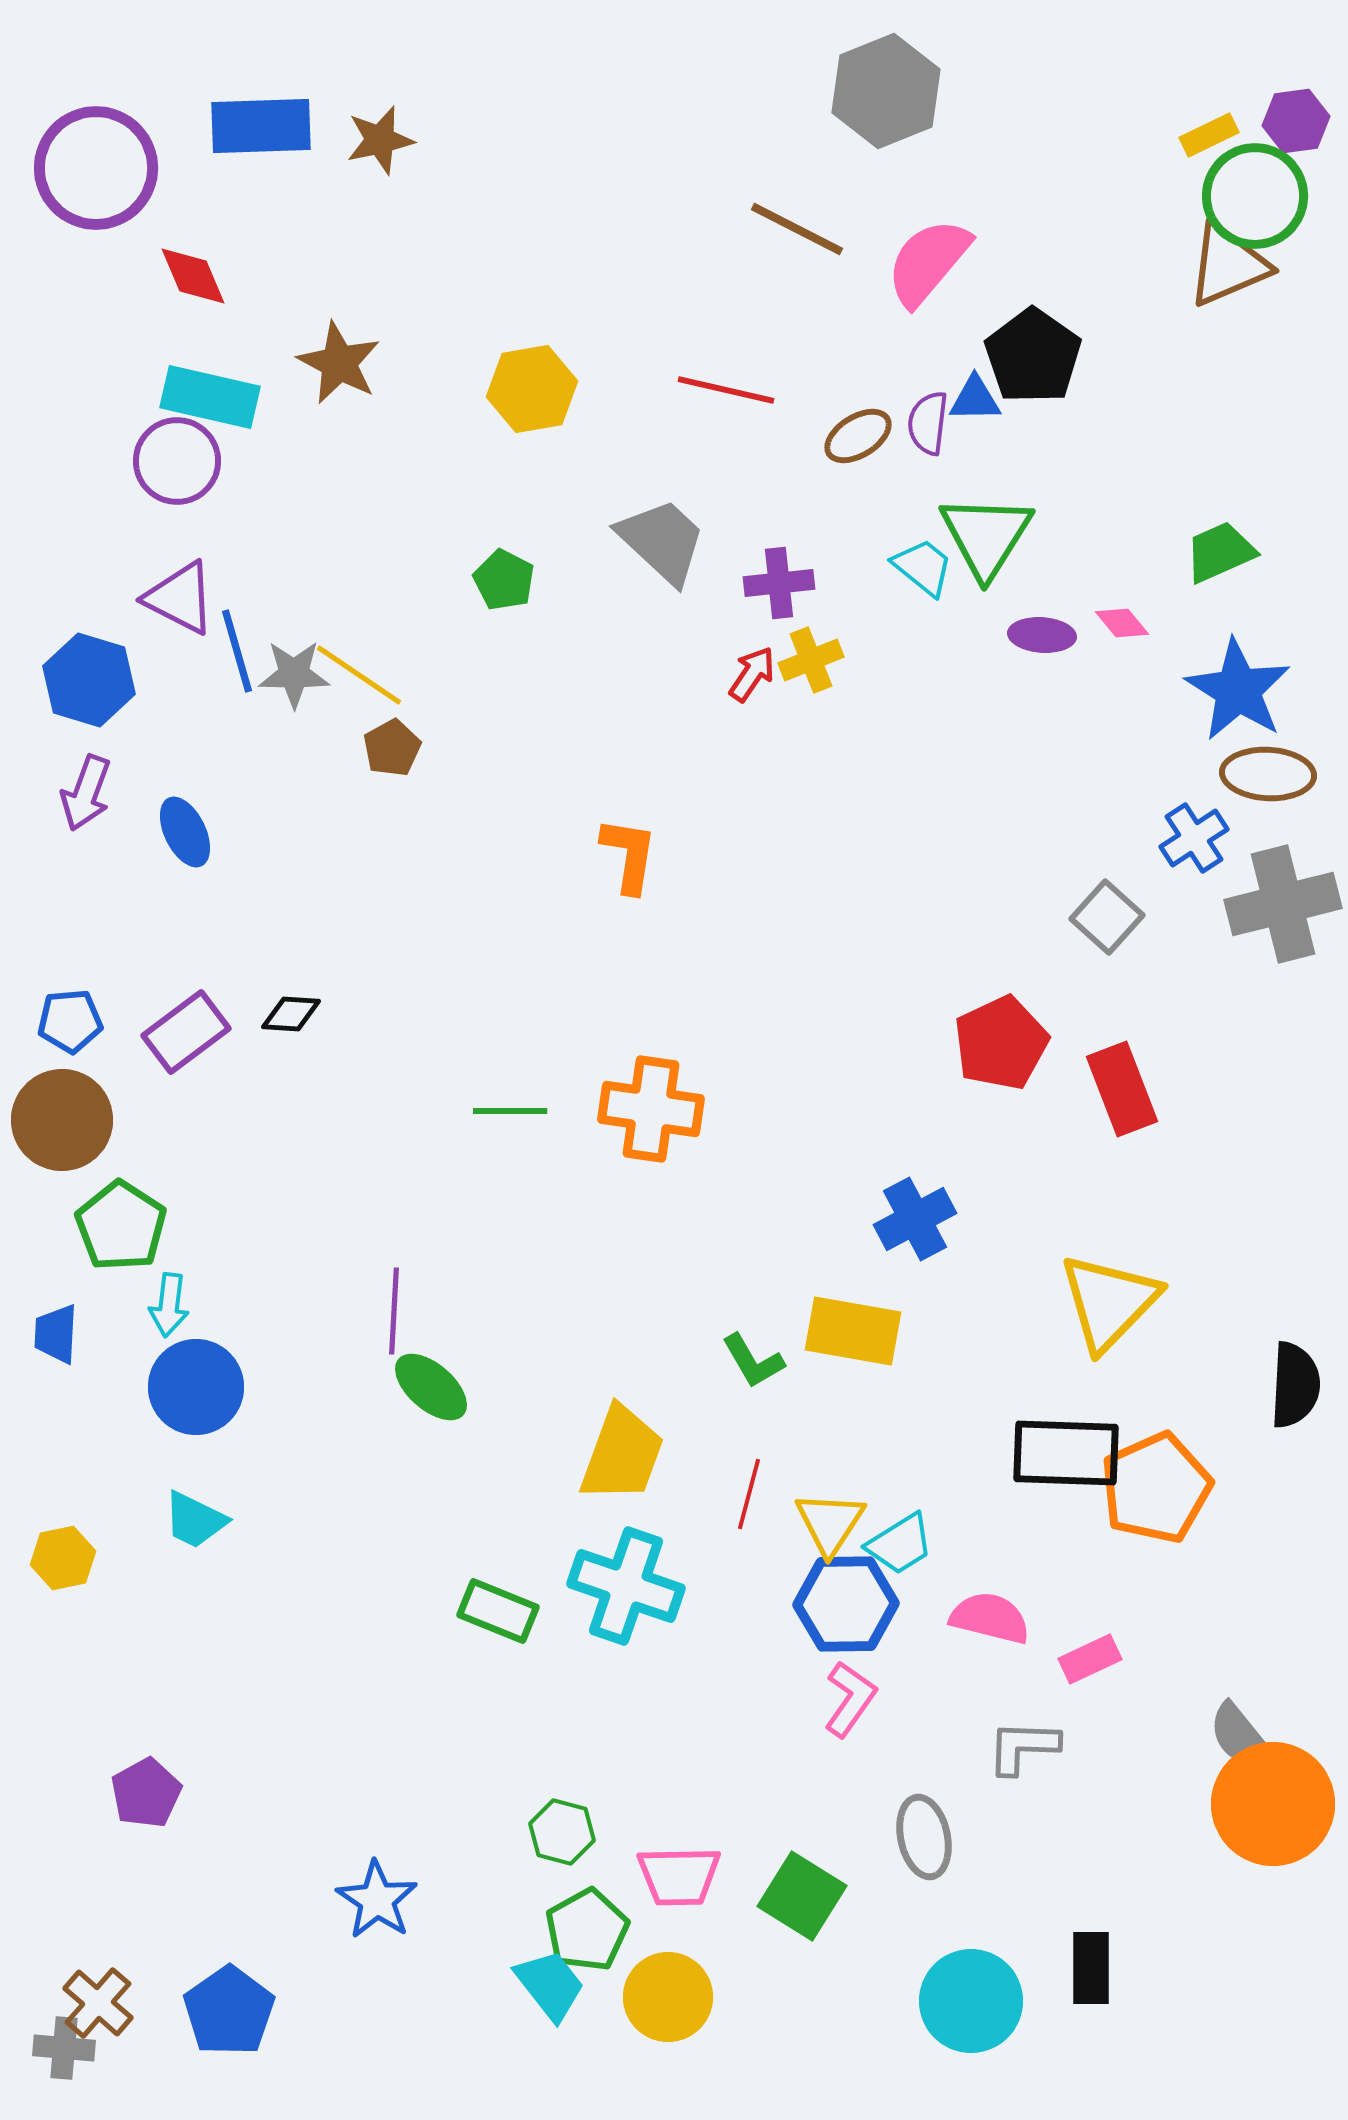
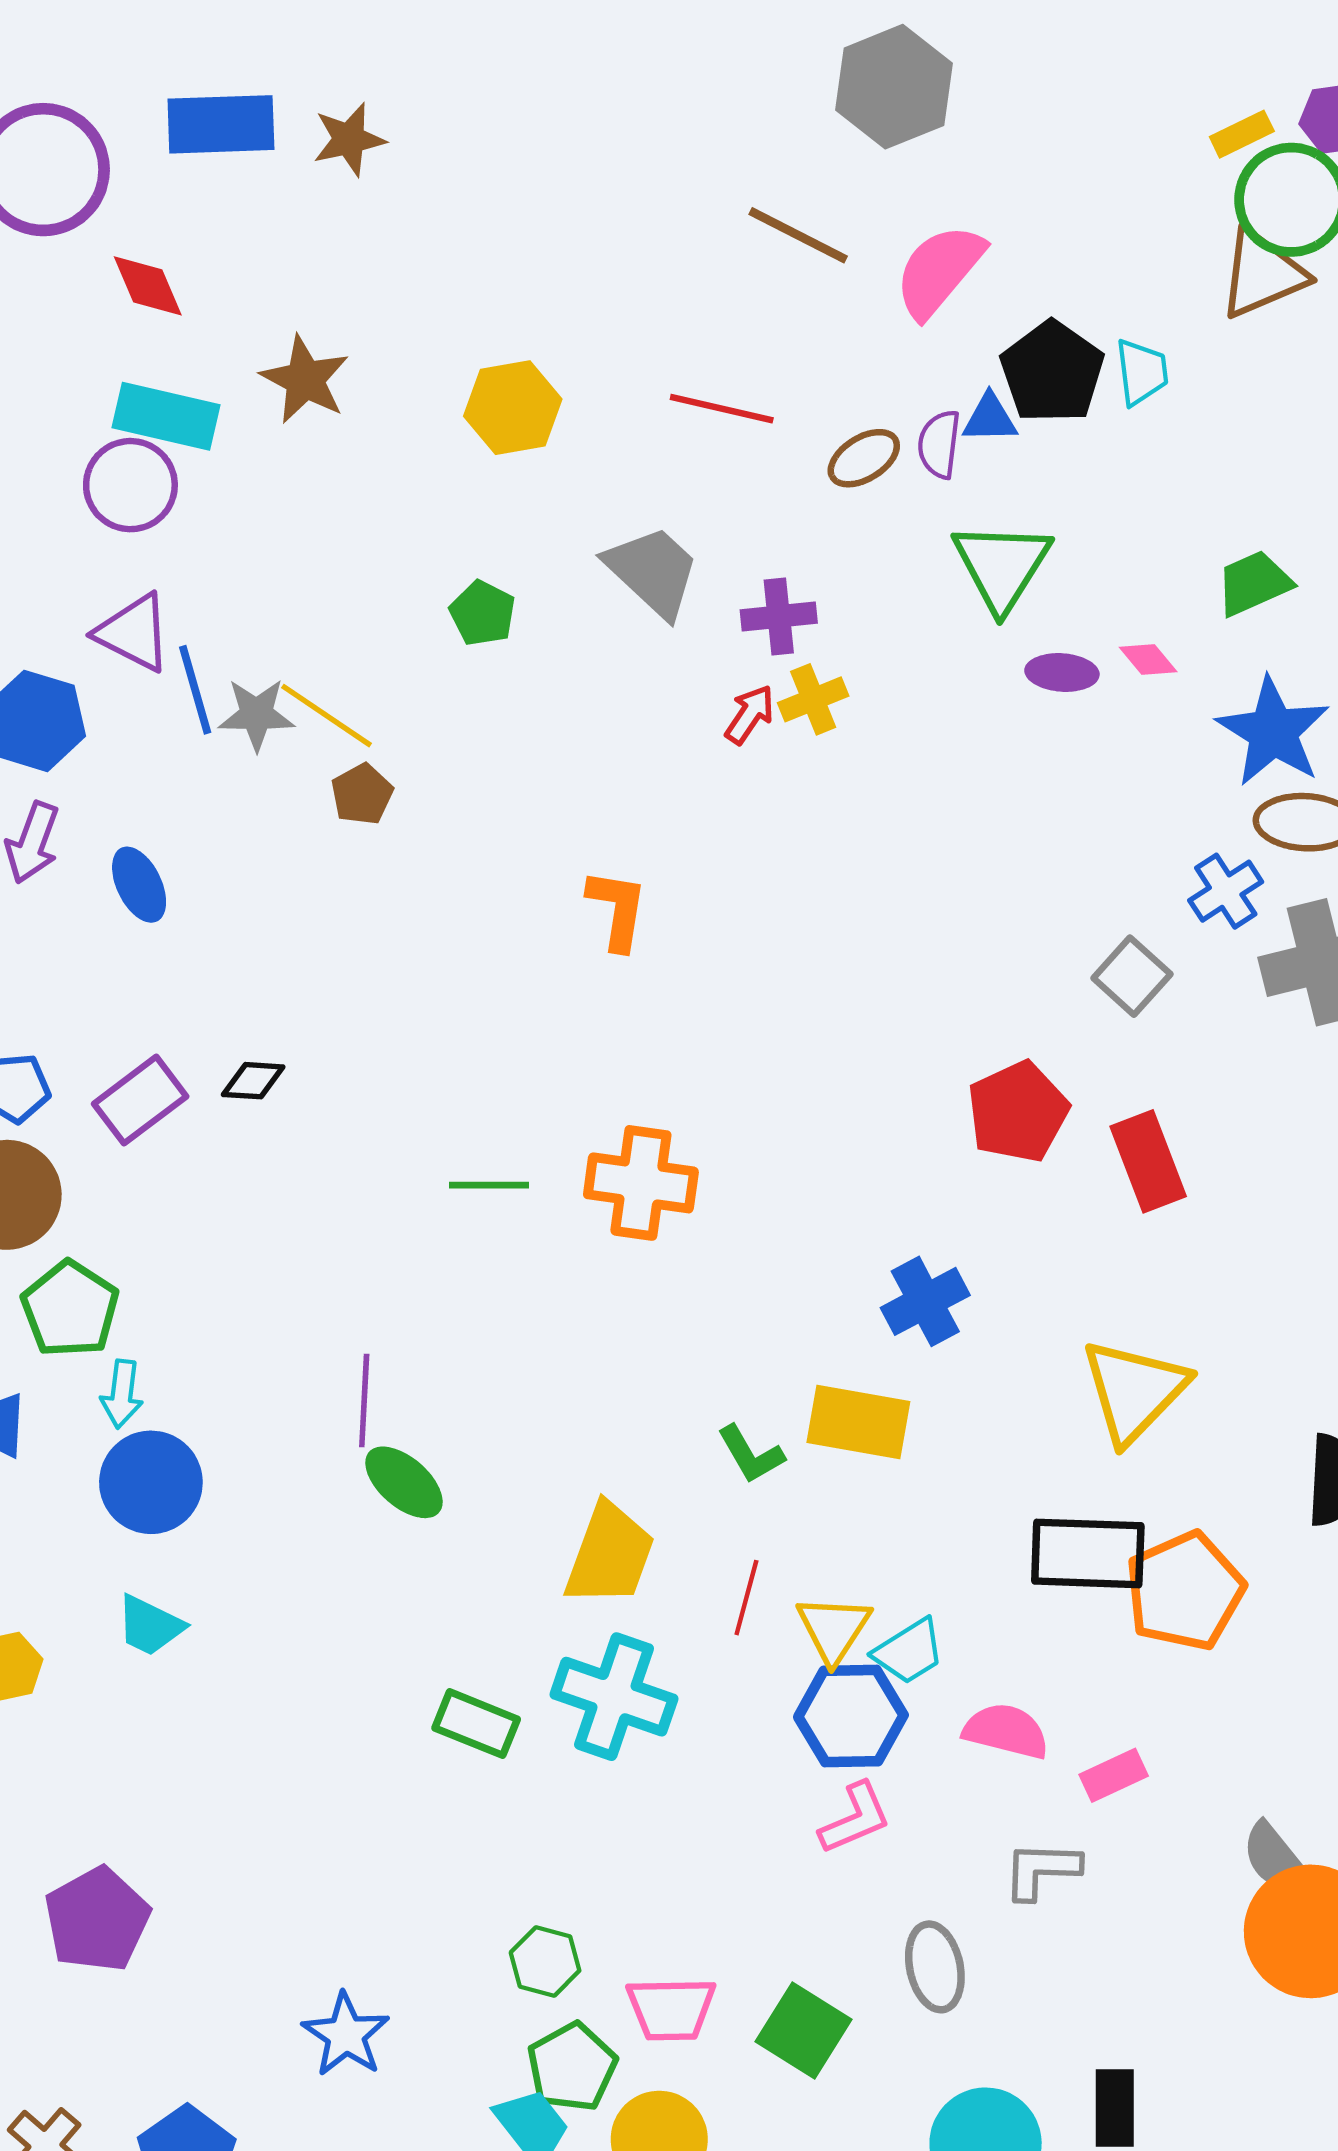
cyan trapezoid: (923, 567) -> (1142, 372), moved, turned 44
pink L-shape: (850, 1699) -> (855, 1818), turned 32
purple pentagon: (146, 1793) -> (97, 1920), size x1.4

